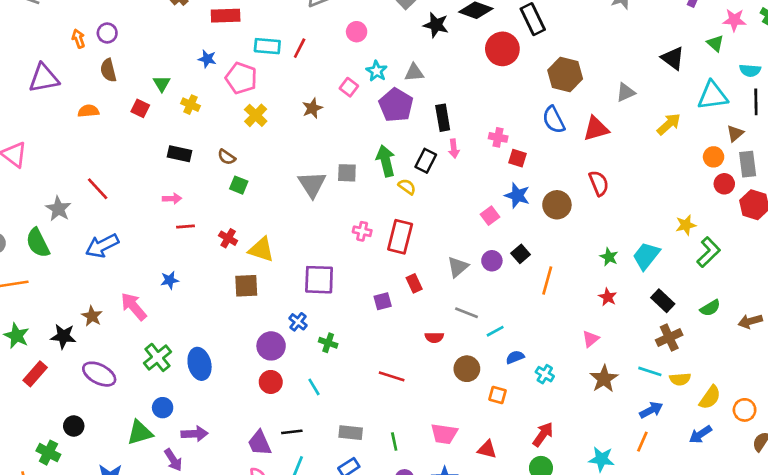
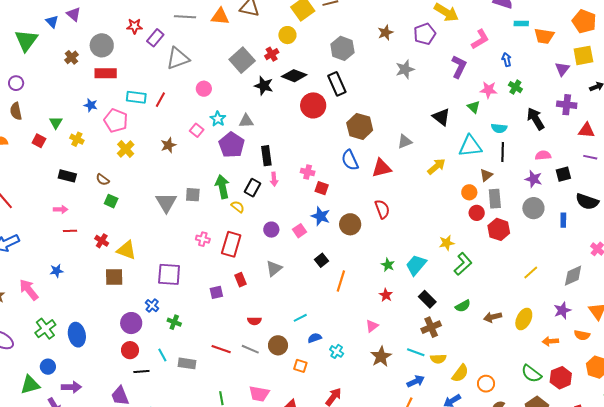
purple circle: (492, 261) -> (271, 230), moved
gray line: (467, 313) -> (250, 349), moved
black line: (292, 432) -> (141, 371), moved
gray rectangle: (351, 433) -> (187, 363), moved

